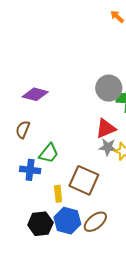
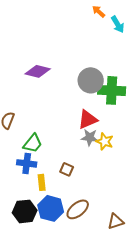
purple diamond: (35, 94) -> (38, 71), moved
blue cross: (30, 170) -> (27, 163), moved
brown square: (84, 180) -> (67, 169), size x0.5

